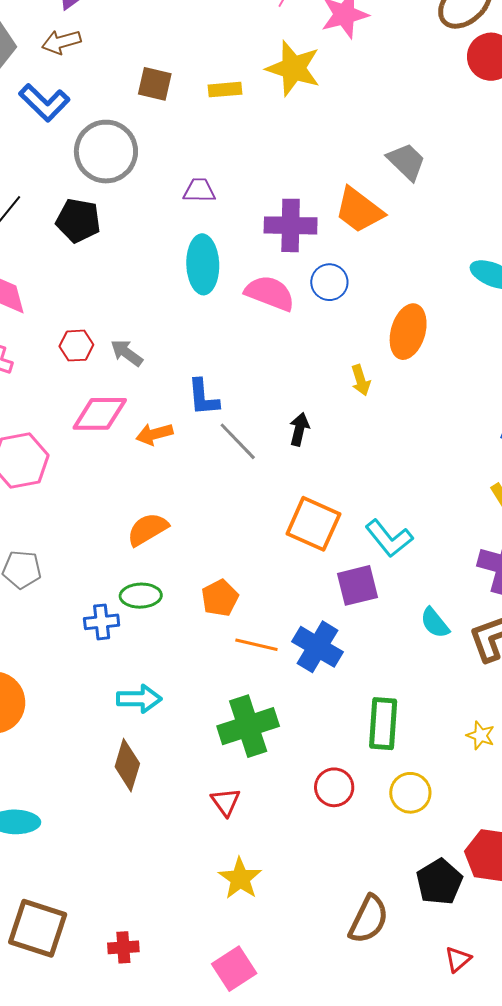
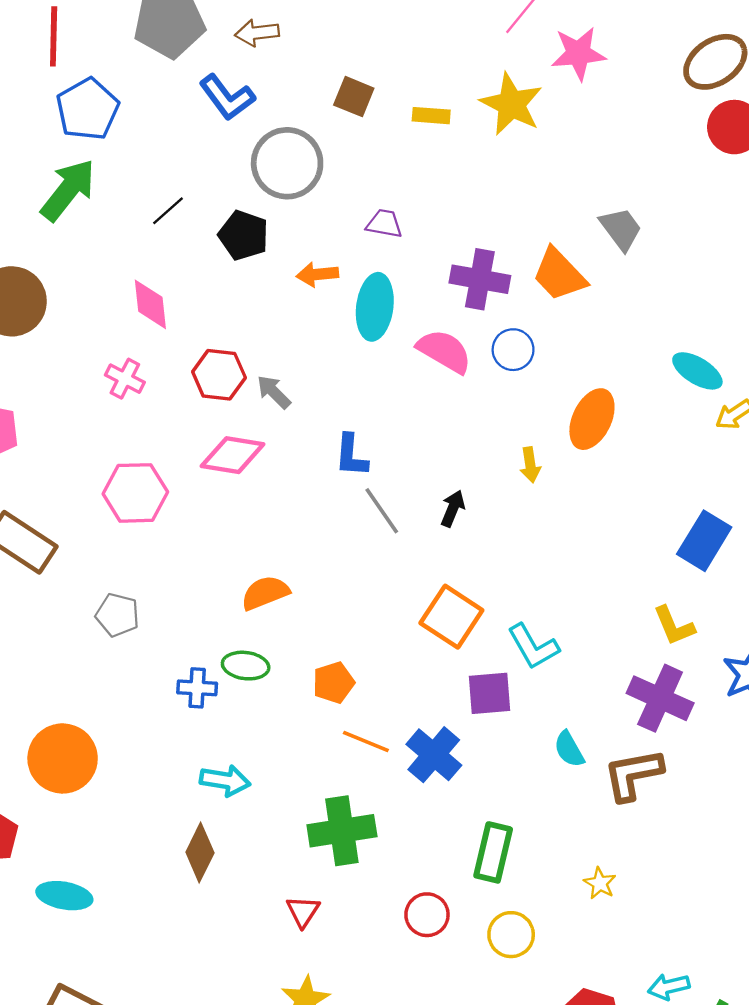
red hexagon: (76, 346) -> (219, 375), size x1.4
orange arrow: (154, 434) -> (317, 274), moved

